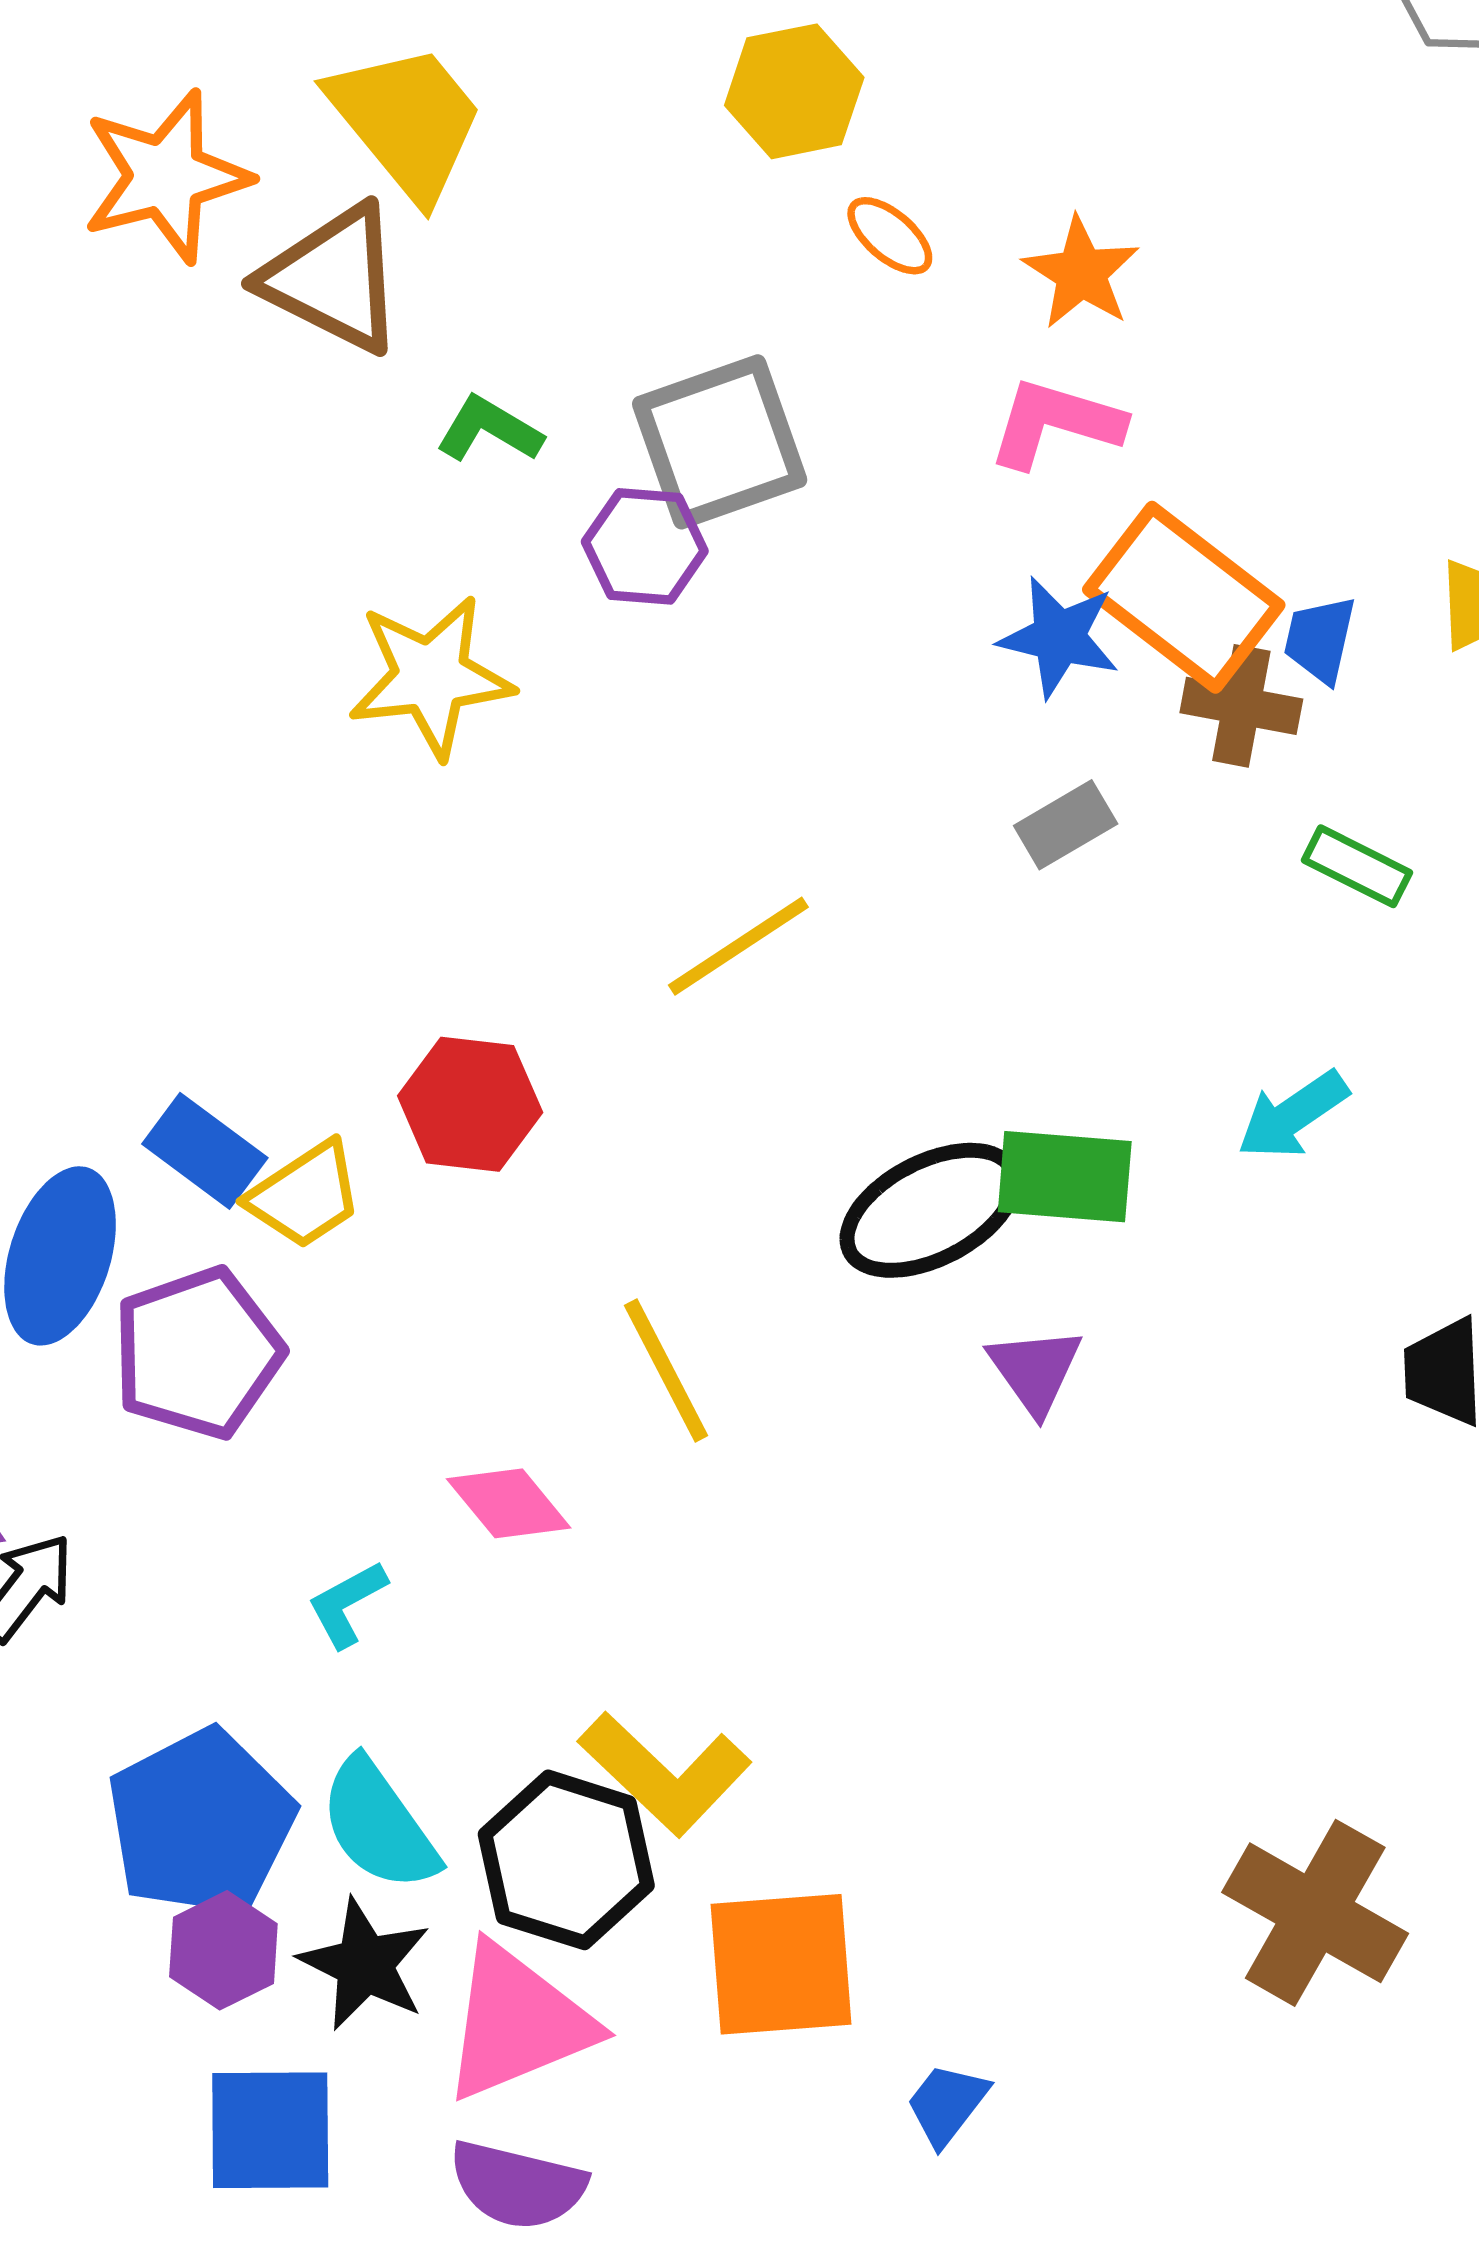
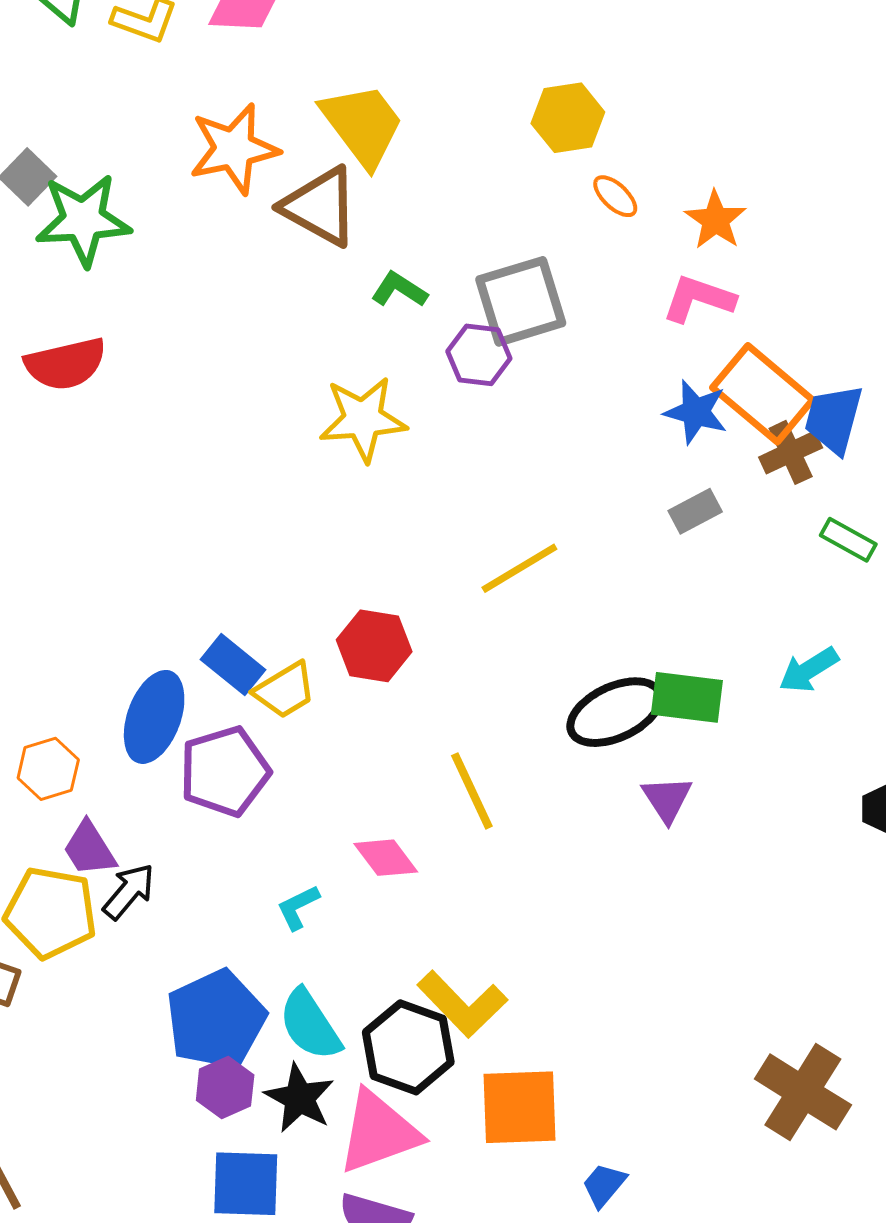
blue trapezoid: (1320, 639) -> (834, 419), size x1.5
brown cross: (1241, 706) -> (791, 452), turned -38

